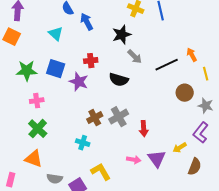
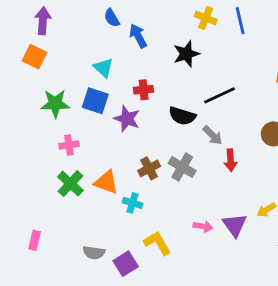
cyan triangle: (56, 34) -> (104, 68), moved
gray arrow: (135, 57) -> (213, 135), moved
black line: (167, 65) -> (219, 95), moved
gray cross: (119, 117) -> (182, 167), turned -30
red arrow: (144, 129) -> (231, 160), moved
orange triangle: (34, 159) -> (106, 182), moved
pink rectangle: (11, 180) -> (35, 240), moved

